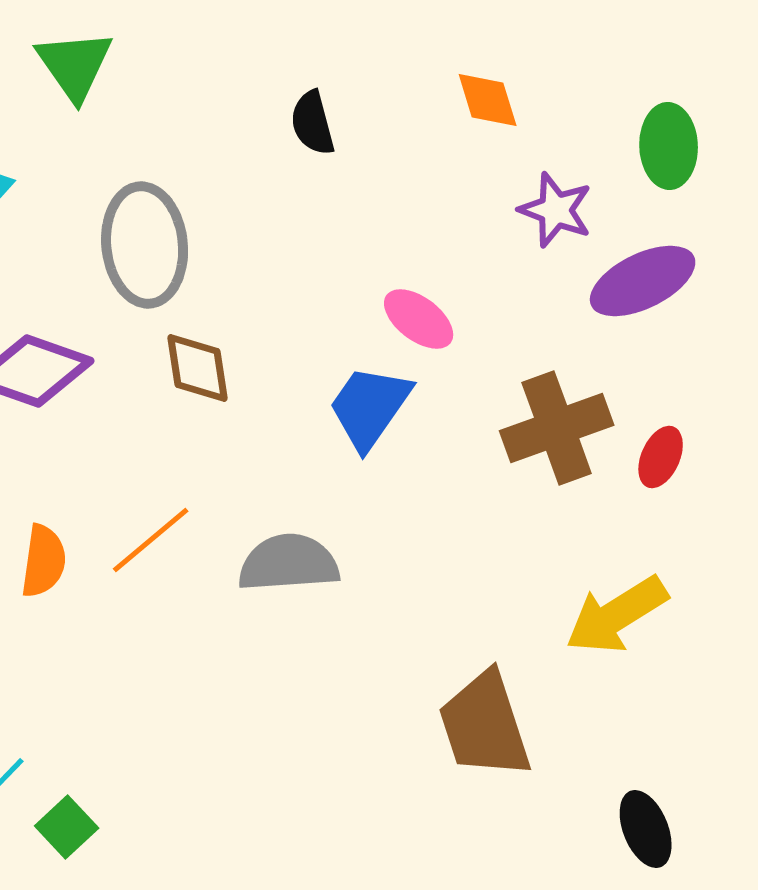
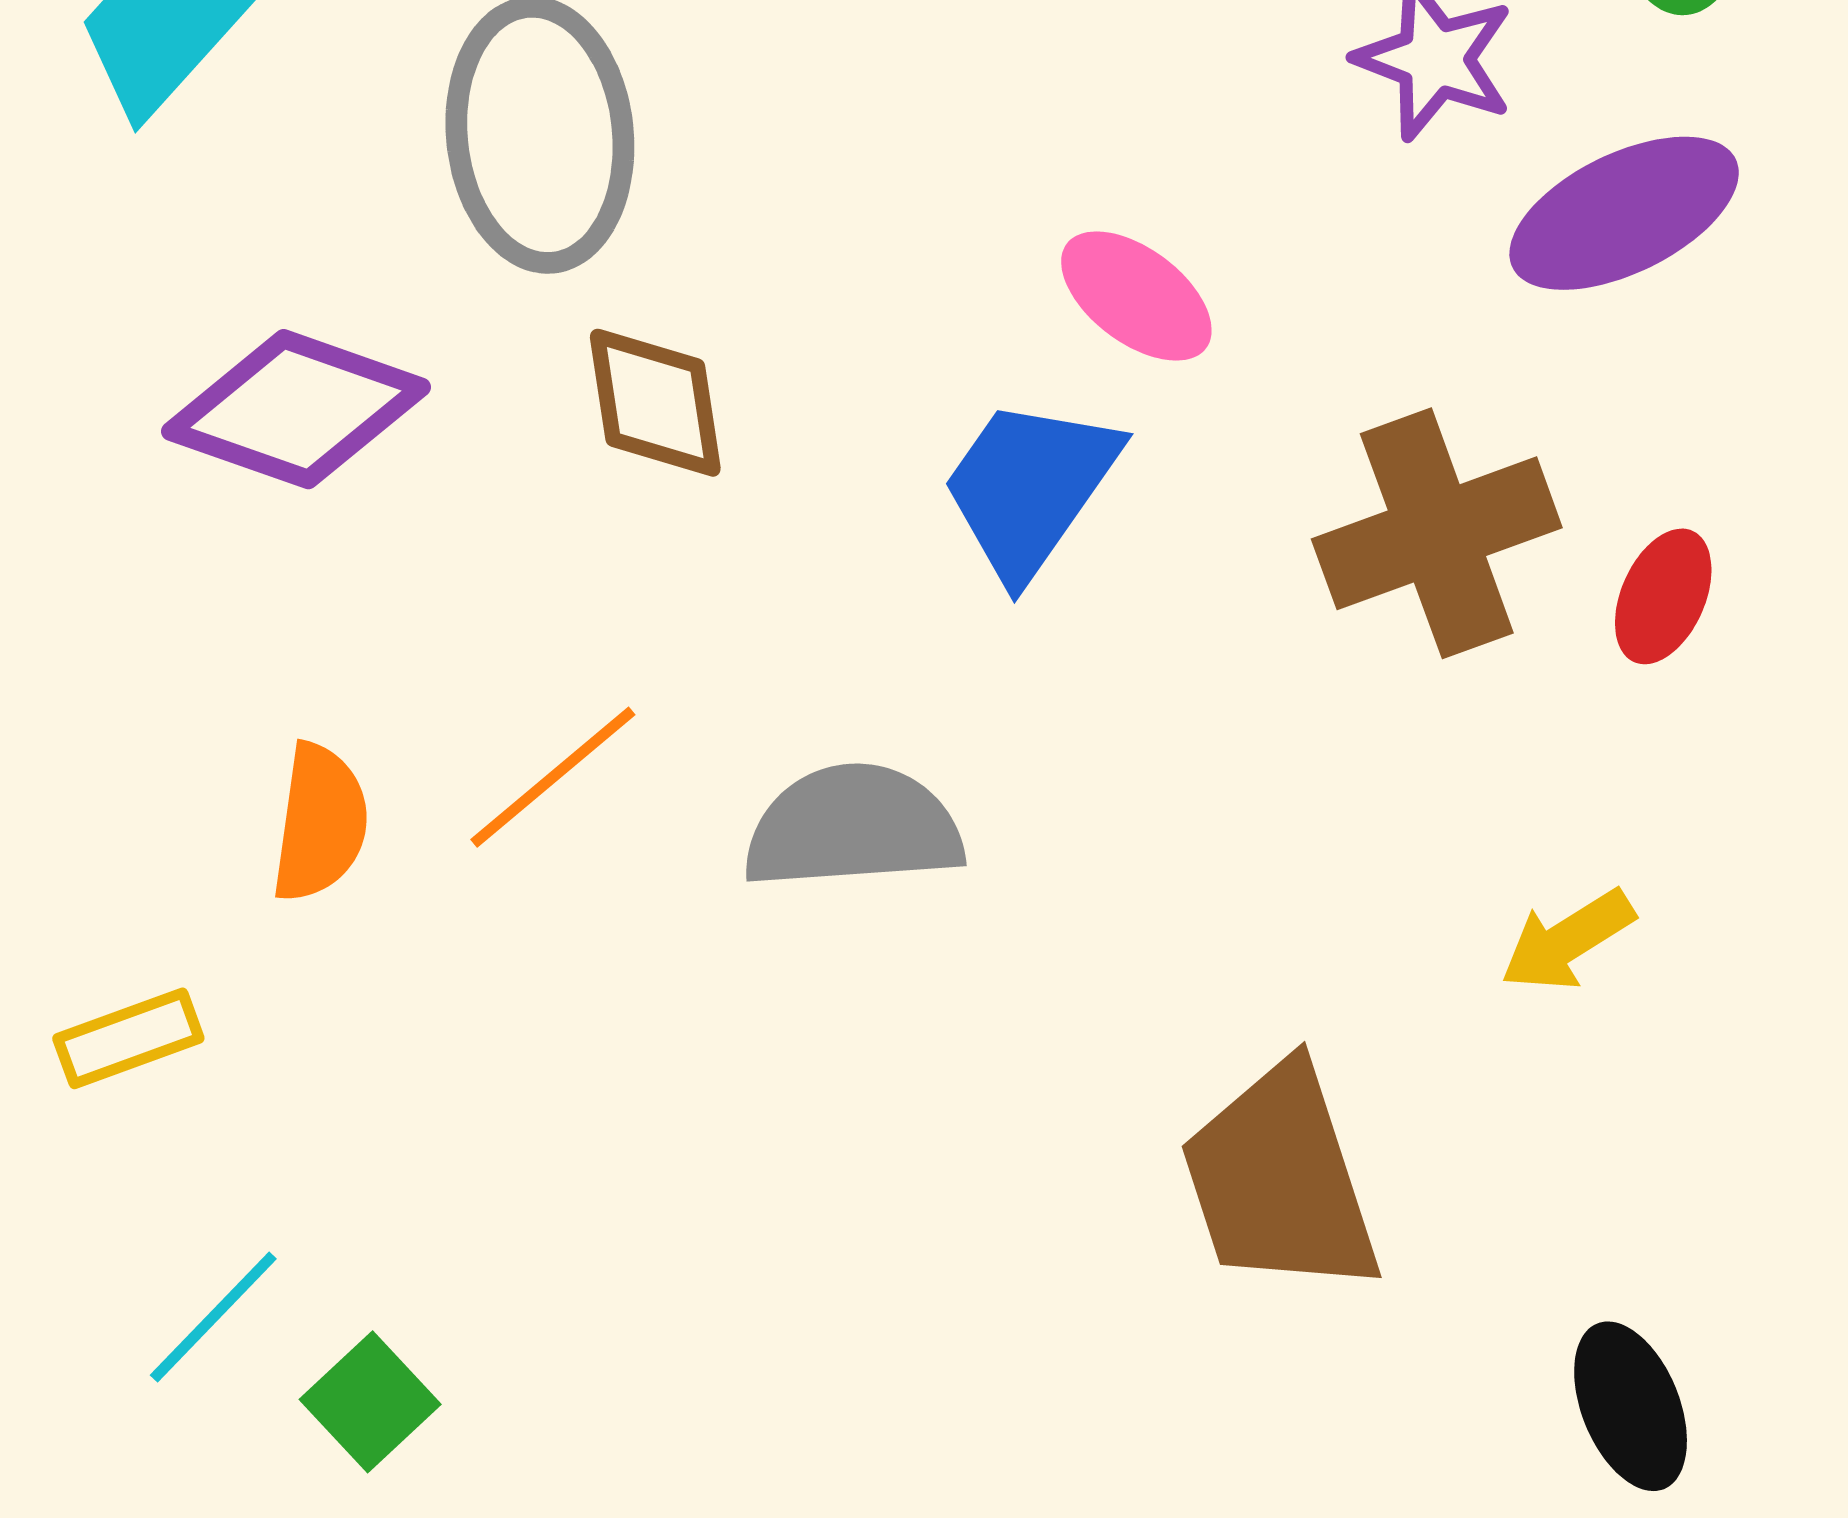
yellow arrow: (617, 615) -> (1567, 940), size x0.6

